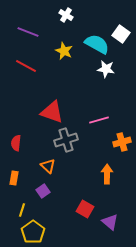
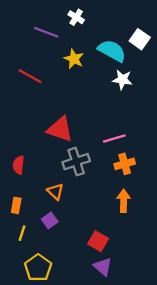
purple line: (28, 32) -> (46, 32), moved
orange cross: (122, 142) -> (125, 164), moved
yellow line: (22, 210) -> (22, 233), moved
purple triangle: (110, 222) -> (103, 267), moved

